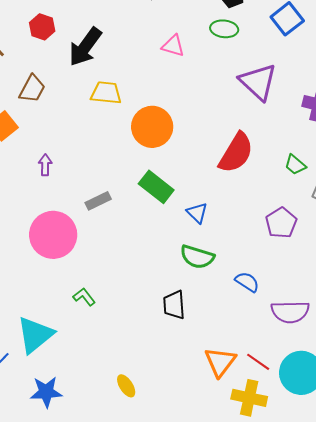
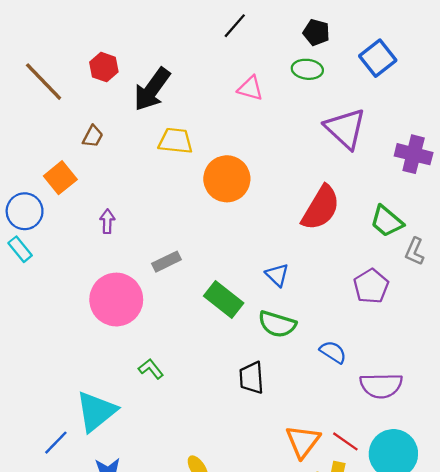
brown trapezoid: (32, 89) -> (93, 136), size x0.7
green trapezoid: (295, 165) -> (387, 221), size x1.4
green rectangle: (156, 187) -> (224, 300), moved

